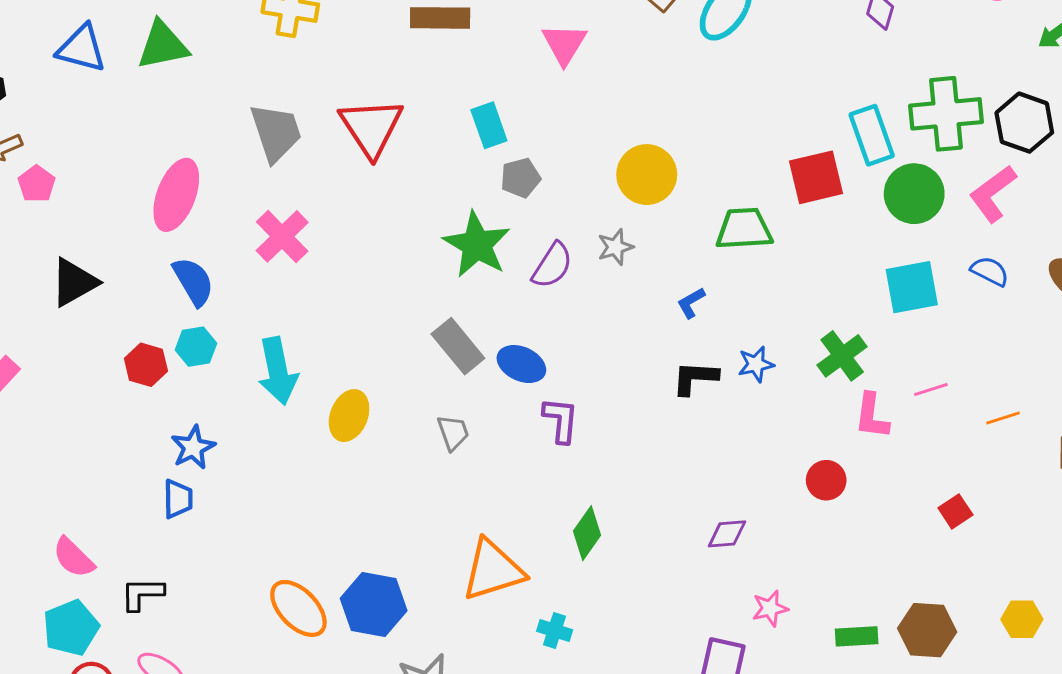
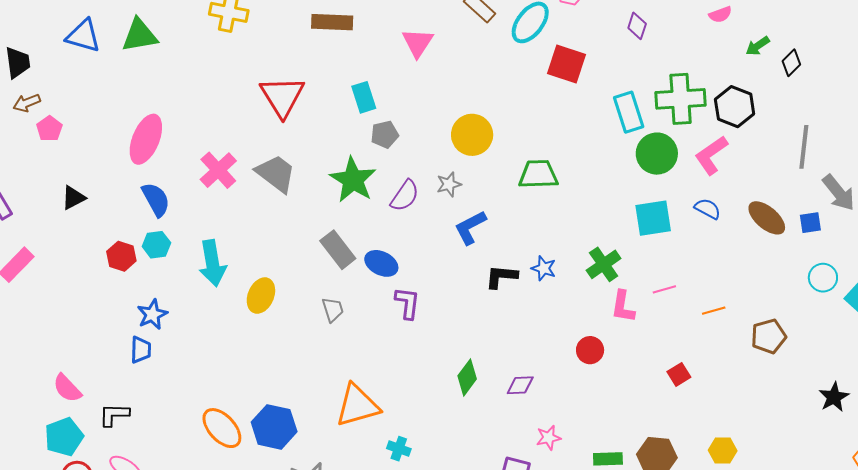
gray trapezoid: (276, 132) -> (276, 173), moved, turned -36
red square: (816, 177) -> (566, 64), moved, turned 30
black triangle: (74, 282) -> (73, 198), size x0.7
blue L-shape: (691, 303) -> (470, 227), moved, size x1.6
blue star: (756, 364) -> (544, 268), turned 30
green diamond: (587, 533) -> (467, 377), moved

